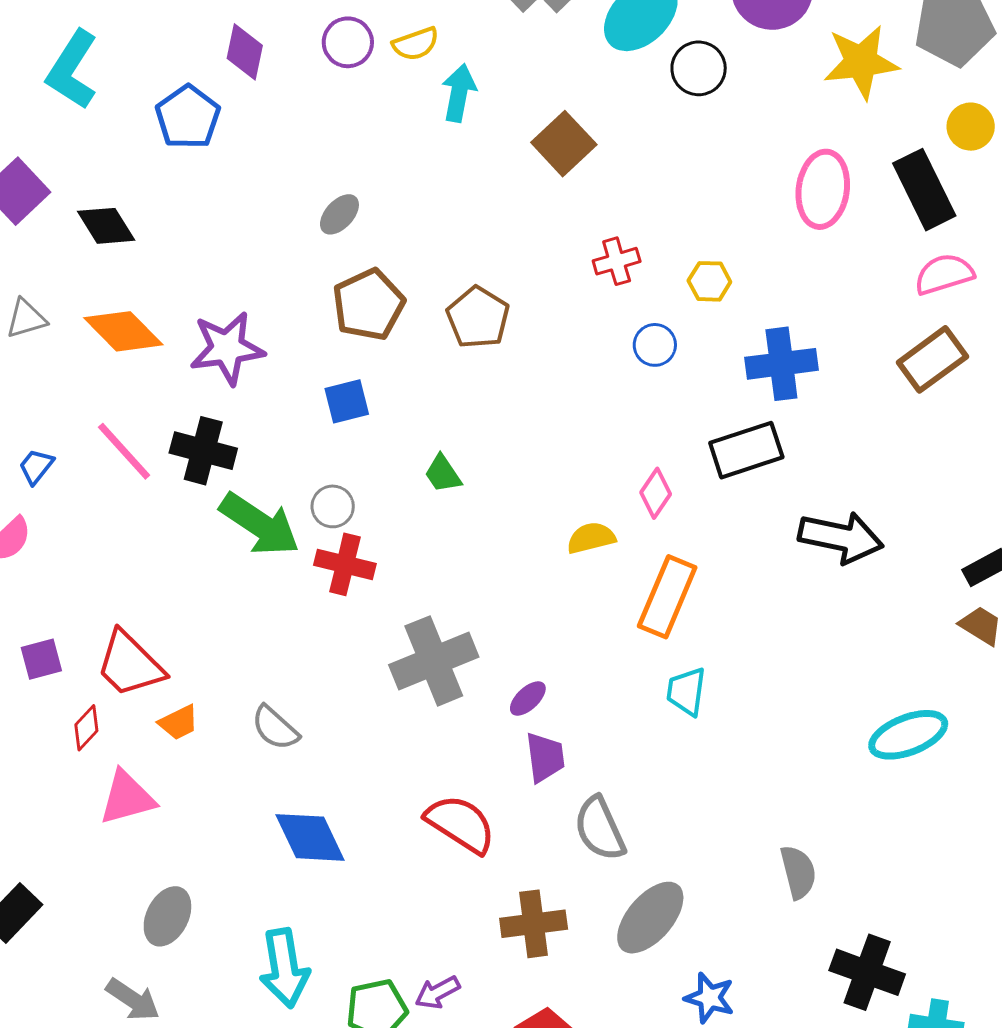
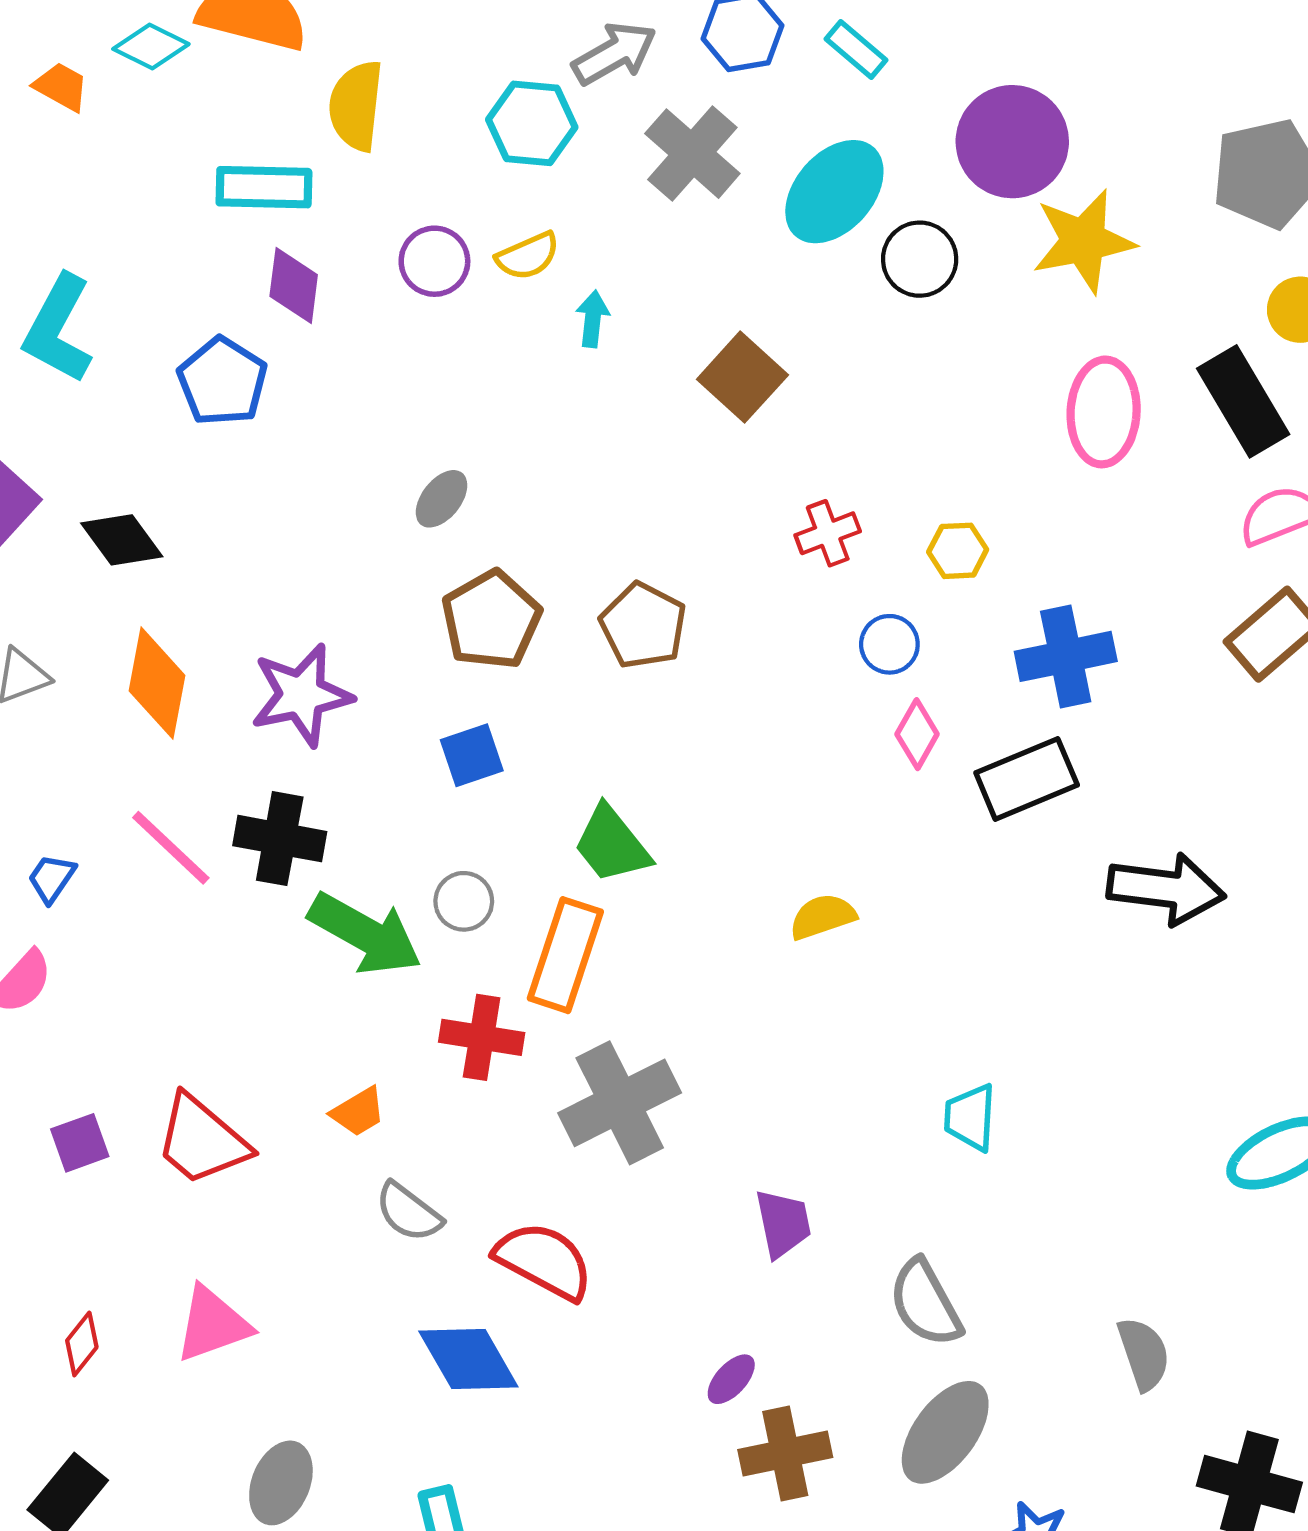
yellow star: (861, 62) -> (1083, 241), moved
cyan arrow: (459, 93) -> (593, 319), size x0.7
orange diamond: (123, 331) -> (157, 683), turned 60
green trapezoid: (443, 474) -> (612, 844), size x1.5
pink diamond: (656, 493) -> (917, 734), moved
red cross: (345, 564) -> (482, 1037), moved
orange rectangle: (667, 597) -> (565, 955), moved
purple ellipse: (528, 699) -> (731, 1379), moved
orange trapezoid: (179, 722) -> (358, 1112), moved
red diamond: (86, 728) -> (82, 1344), moved
red semicircle: (460, 824) -> (544, 1261), moved
gray semicircle: (600, 829) -> (925, 1303), moved

